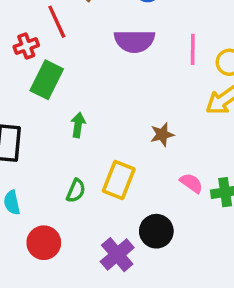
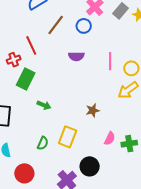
purple semicircle: (135, 41) -> (76, 56), size x0.7
green arrow: (78, 125) -> (44, 105), turned 104
pink semicircle: (191, 183) -> (110, 138), turned 80

